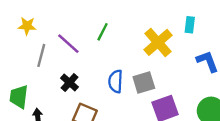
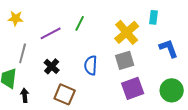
purple line: (68, 44) -> (51, 33), turned -70
gray line: (41, 55) -> (23, 53), moved
gray square: (144, 83) -> (125, 60), moved

